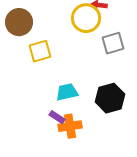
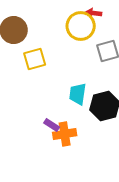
cyan trapezoid: (67, 92) -> (78, 94), moved, turned -70

